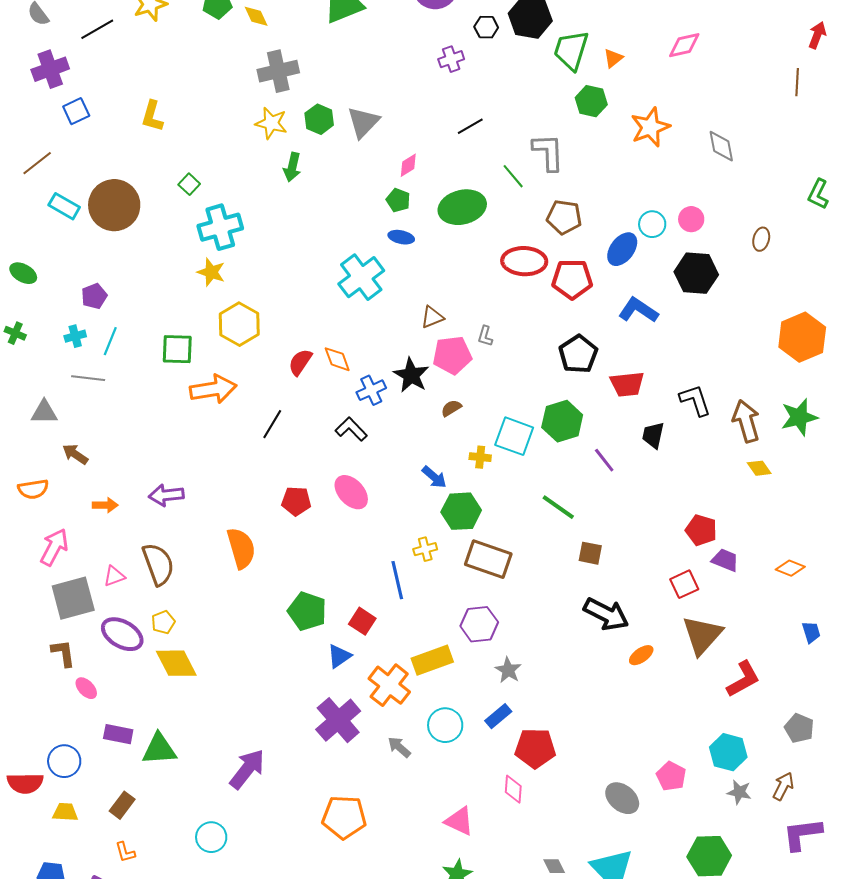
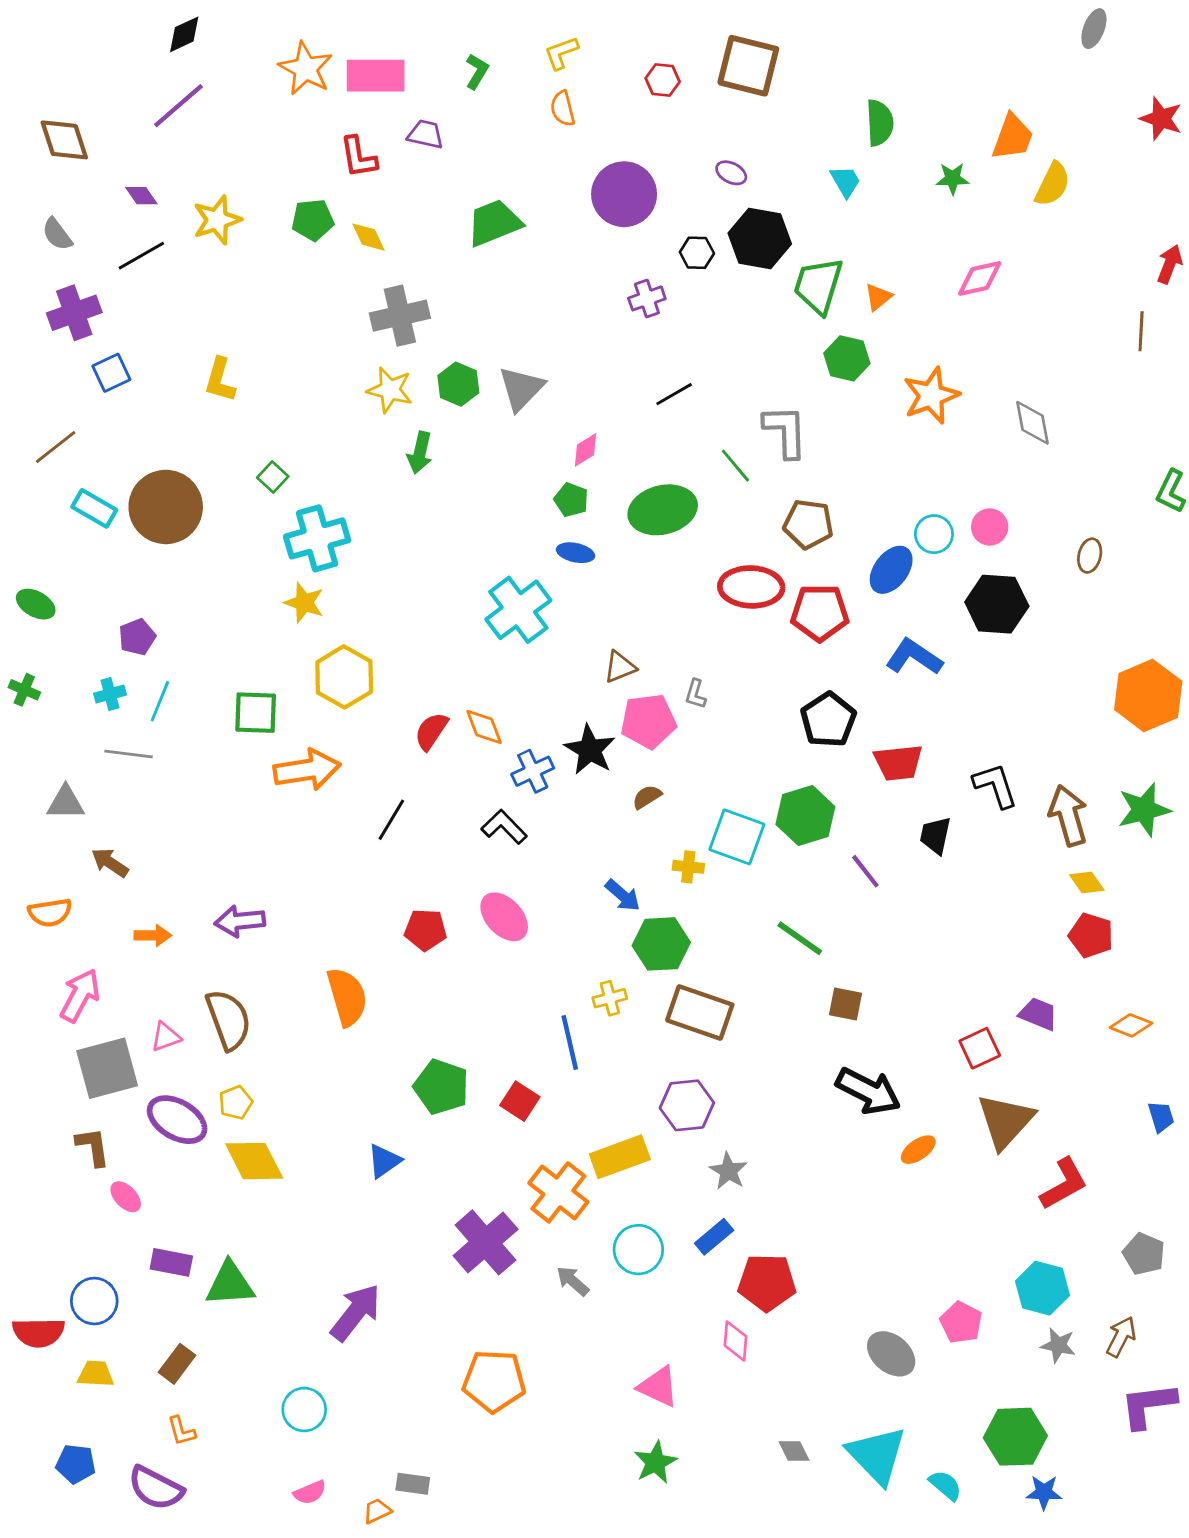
red pentagon: (701, 530) -> (1091, 935), moved
blue triangle: (339, 656) -> (384, 1161), moved

